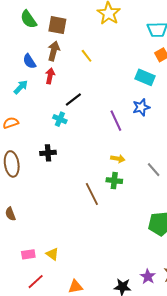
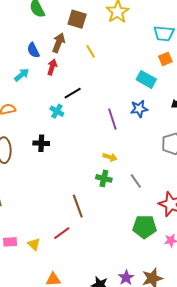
brown square: (57, 25) -> (77, 19), moved
gray line: (154, 170) -> (136, 181), moved
brown line: (92, 194) -> (78, 206), moved
red line: (36, 282) -> (62, 233), moved

